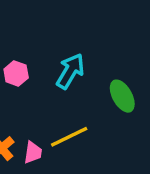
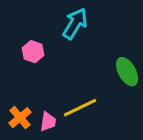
cyan arrow: (70, 71) -> (75, 24), moved

